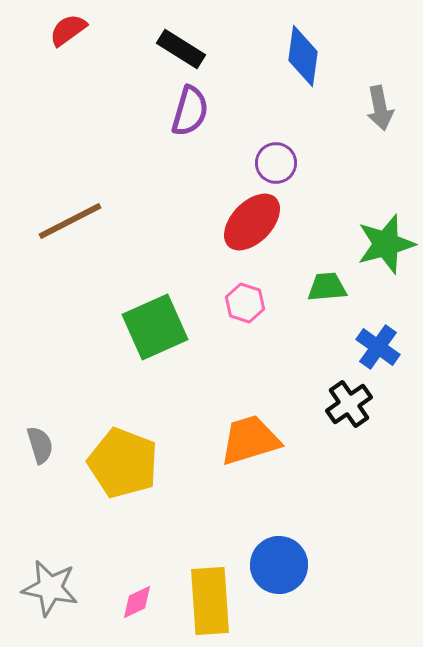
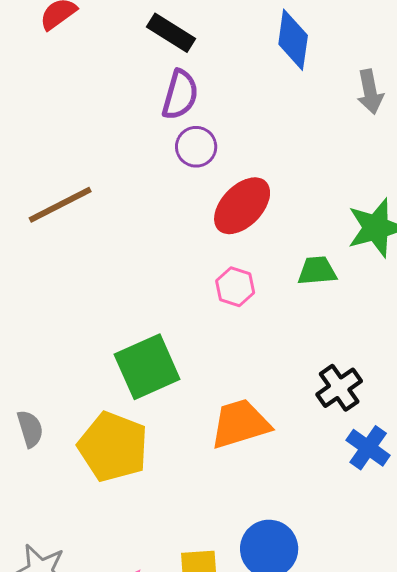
purple circle: (276, 163) -> (196, 147), moved
green square: (155, 327) -> (147, 367), moved
blue cross: (378, 347) -> (368, 448), moved

